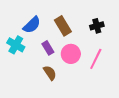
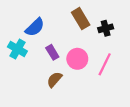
brown rectangle: (63, 26) -> (81, 19), moved
brown semicircle: (50, 73) -> (54, 80), turned -105

